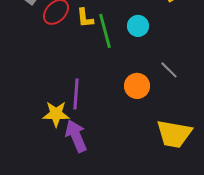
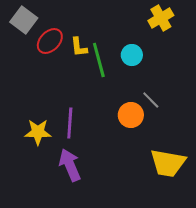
gray line: (169, 70) -> (151, 100), moved
yellow star: (56, 114) -> (38, 132), moved

